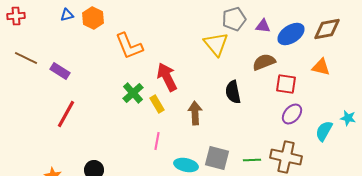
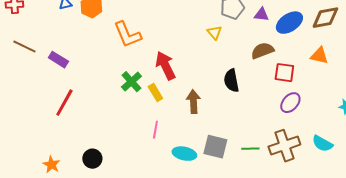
yellow triangle: (216, 44) -> (214, 33), size x0.6
cyan semicircle: (324, 131) -> (322, 144), moved, turned -90
brown cross: (286, 157) -> (284, 146), turned -32

